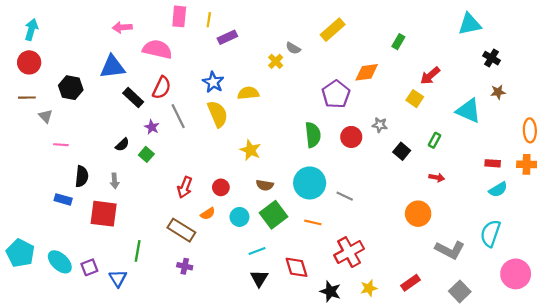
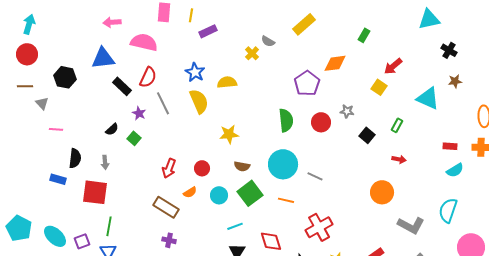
yellow star: (250, 150) -> (229, 134), turned -30
green line: (138, 251) -> (109, 226), moved

